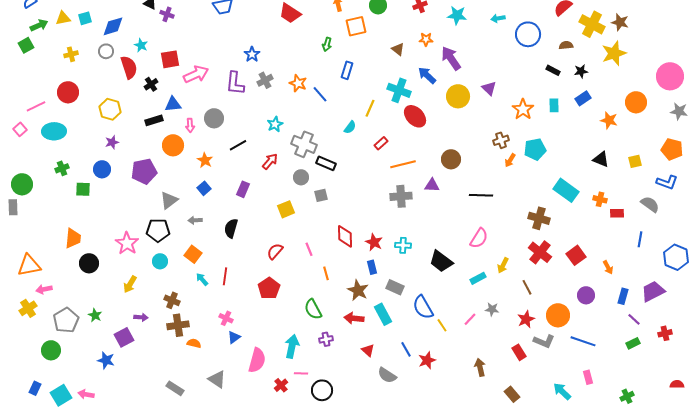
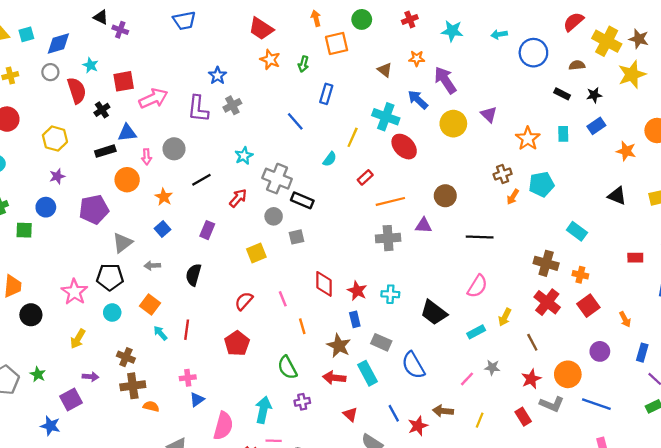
orange star: (298, 83) -> (270, 60), moved
cyan rectangle: (566, 190) -> (577, 231), size x0.7
orange cross: (600, 199) -> (580, 275), moved
pink cross: (226, 318) -> (188, 378), turned -32
yellow line: (442, 325) -> (480, 420), moved, turned 56
brown arrow: (480, 367) -> (443, 411), moved, turned -72

